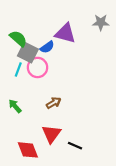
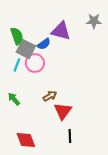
green semicircle: (18, 39) -> (17, 36), turned 30
red triangle: (51, 134) -> (63, 111), moved
black line: (75, 146) -> (70, 136), turned 64

